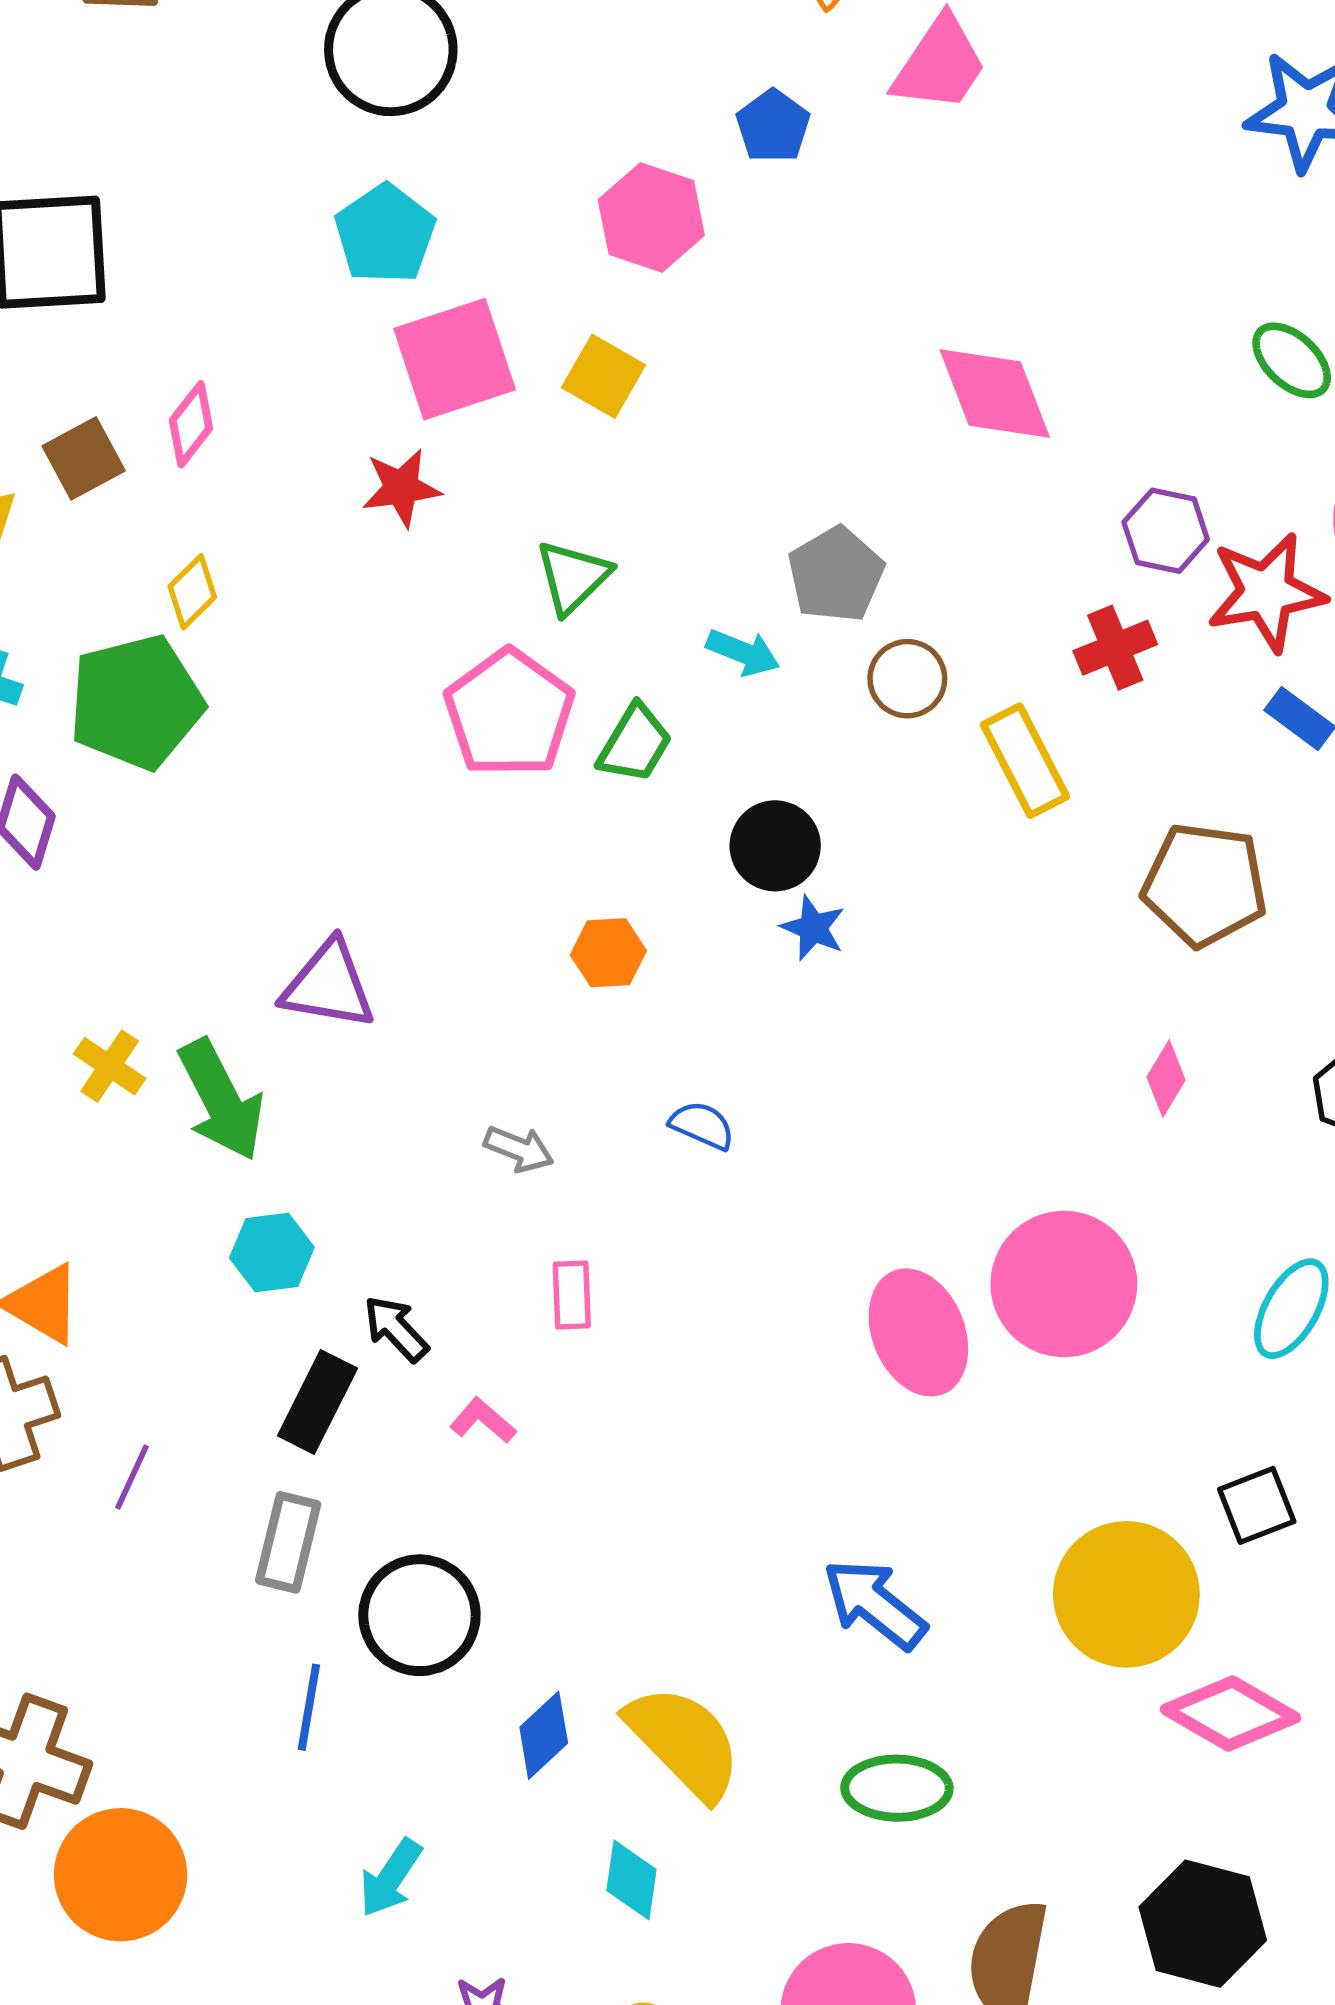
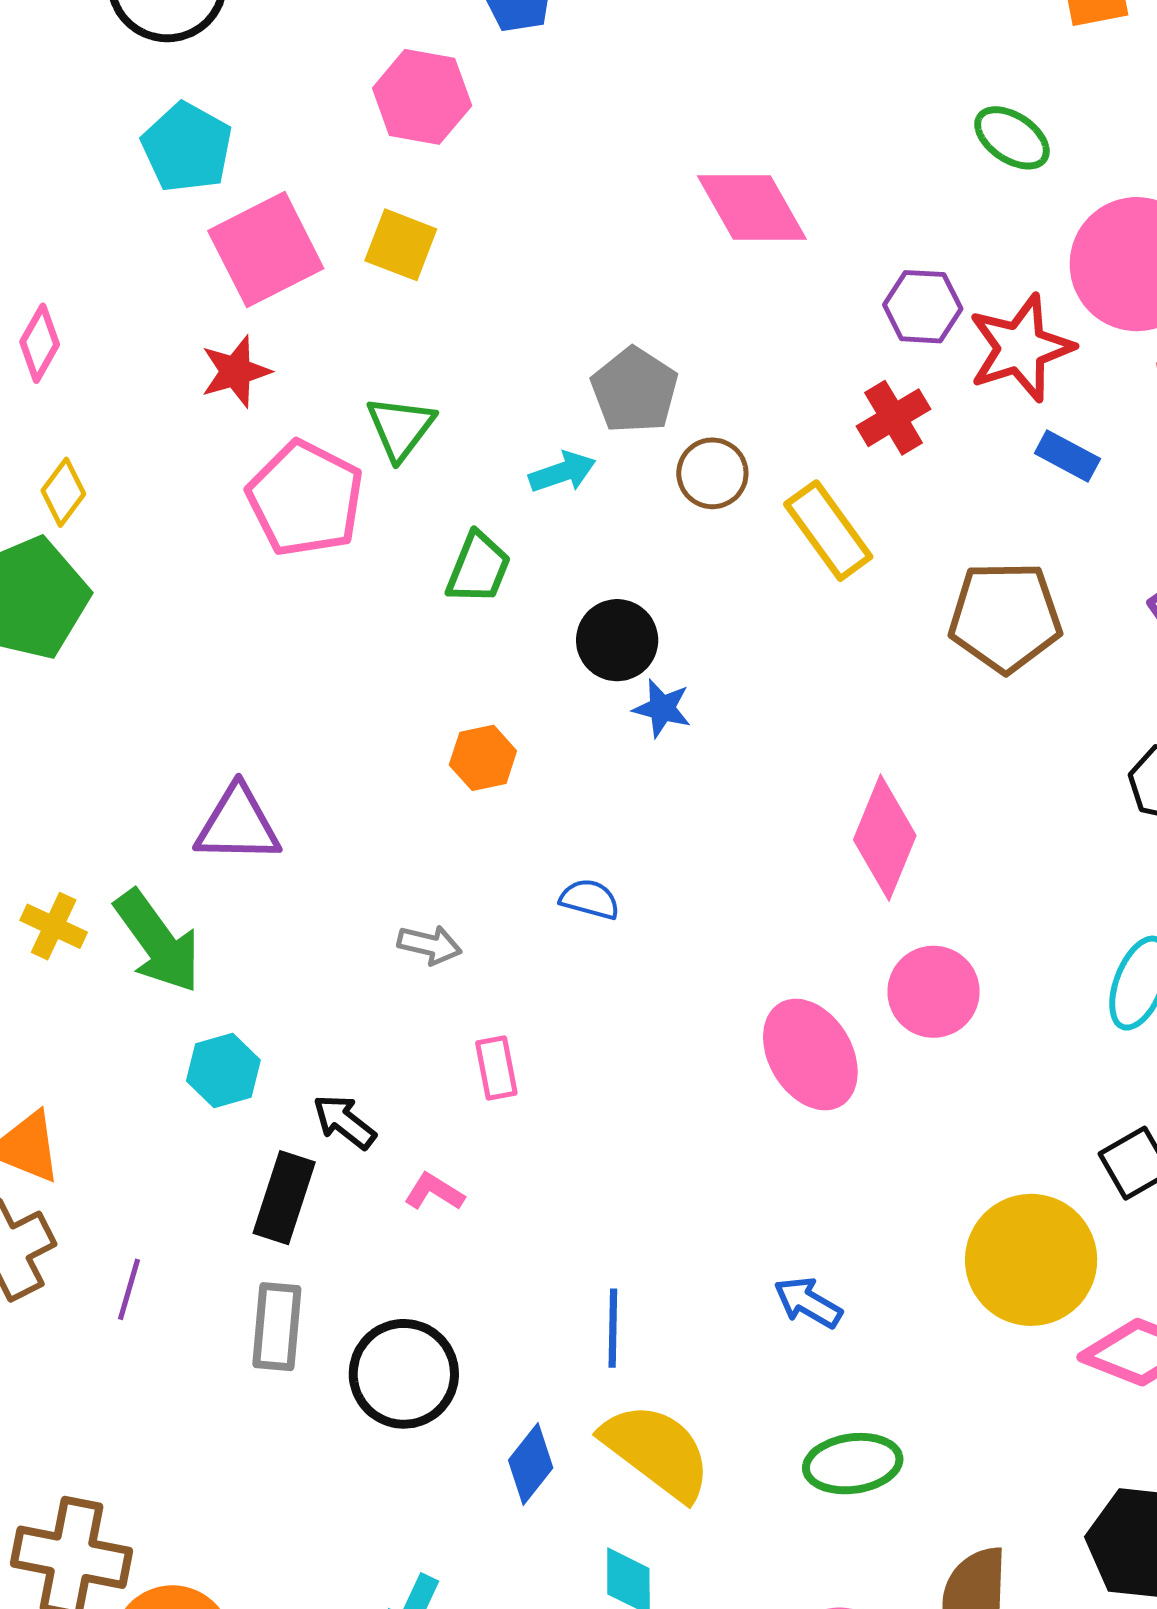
cyan arrow: (743, 652) -> (562, 472), turned -32
pink pentagon: (509, 713) -> (305, 499), moved
pink diamond: (1166, 1079) -> (885, 838), moved, size x1.8
pink circle: (1064, 1284) -> (934, 992), size x0.7
blue arrow: (875, 1604) -> (808, 1303), size x0.7
blue line: (309, 1707) -> (613, 1328), moved

